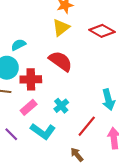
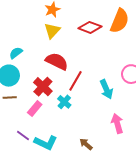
red cross: (31, 79) -> (43, 87), moved, turned -36
red line: (87, 126) -> (76, 81), moved
cyan L-shape: (43, 131) -> (46, 143), moved

